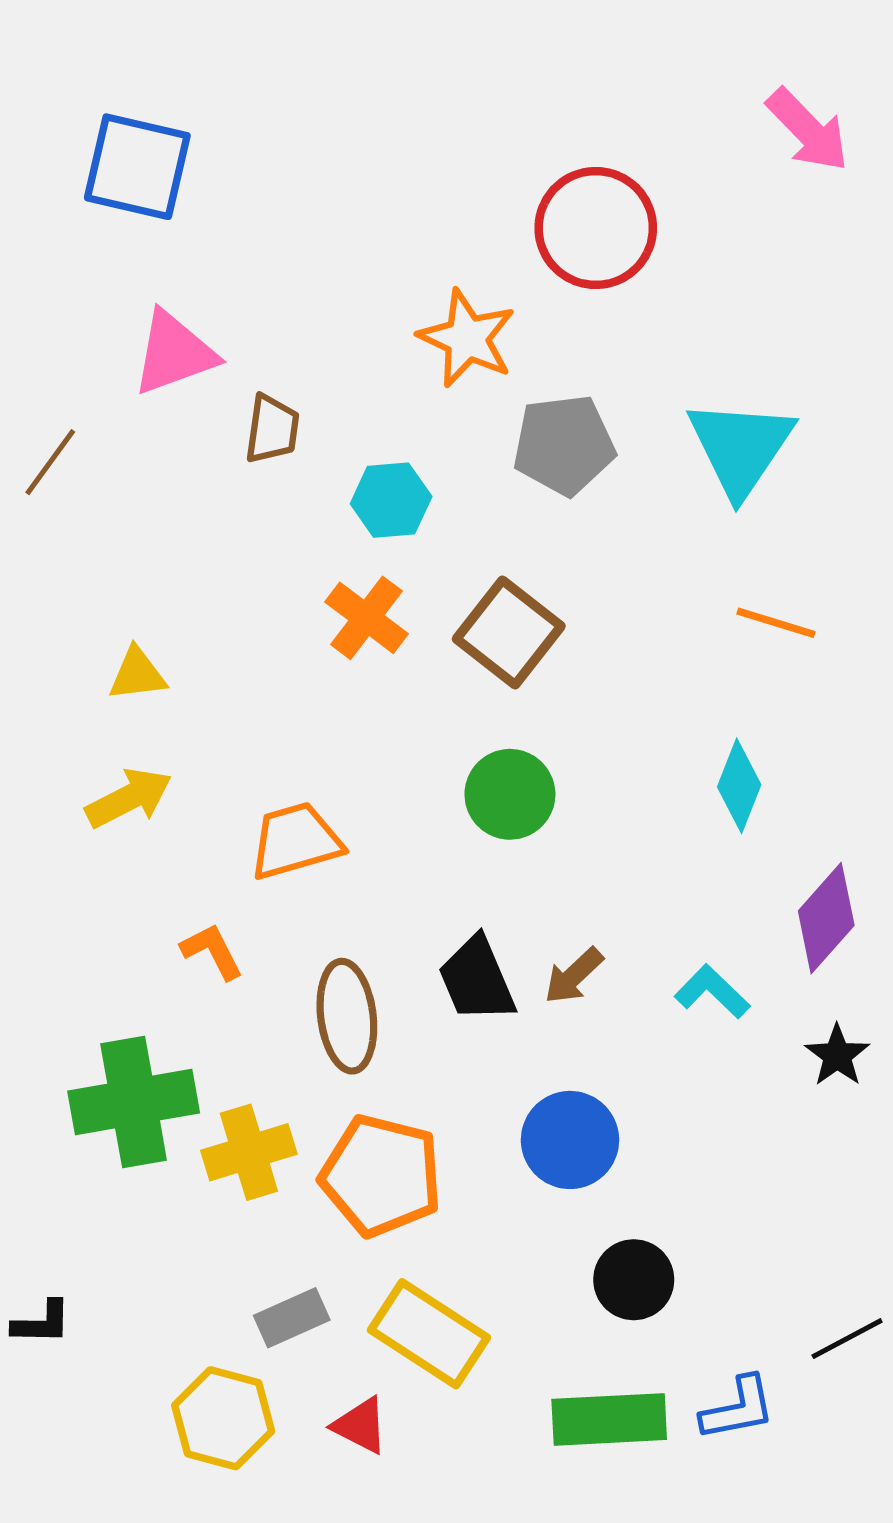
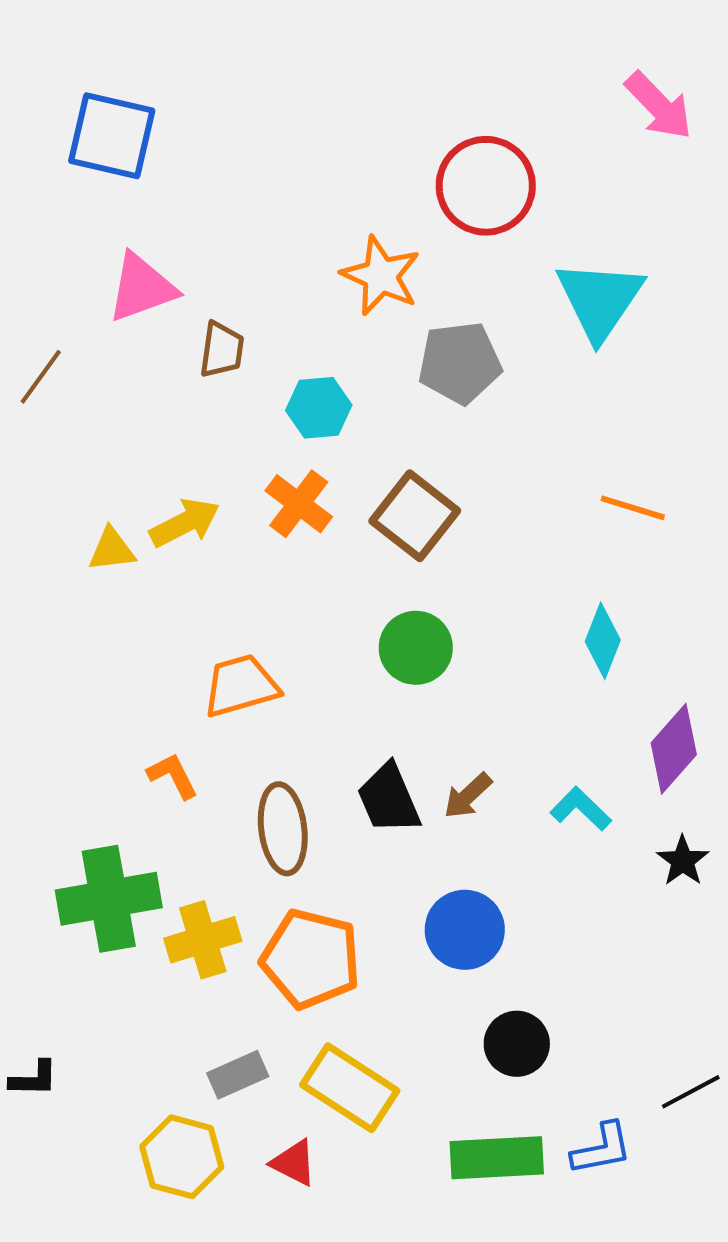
cyan triangle: (740, 447) -> (600, 300), moved
yellow arrow: (129, 798) -> (185, 523), moved

